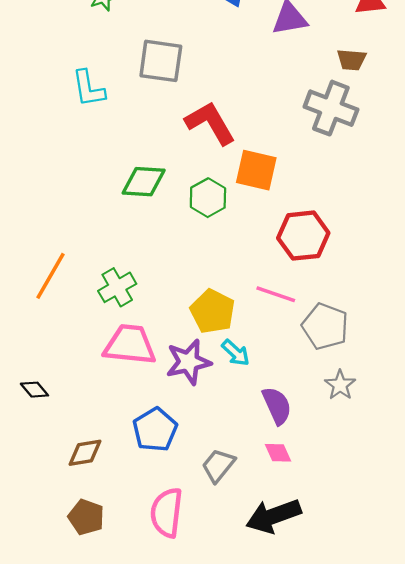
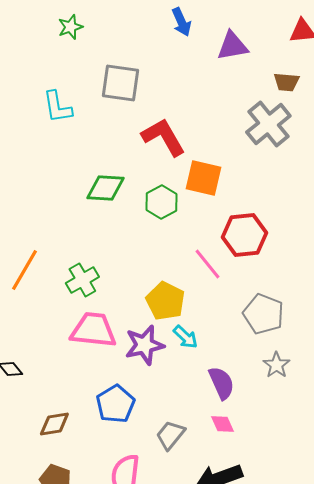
gray cross: (331, 108) -> (268, 124), turned 30
pink line: (276, 294) -> (207, 264), moved, turned 32

